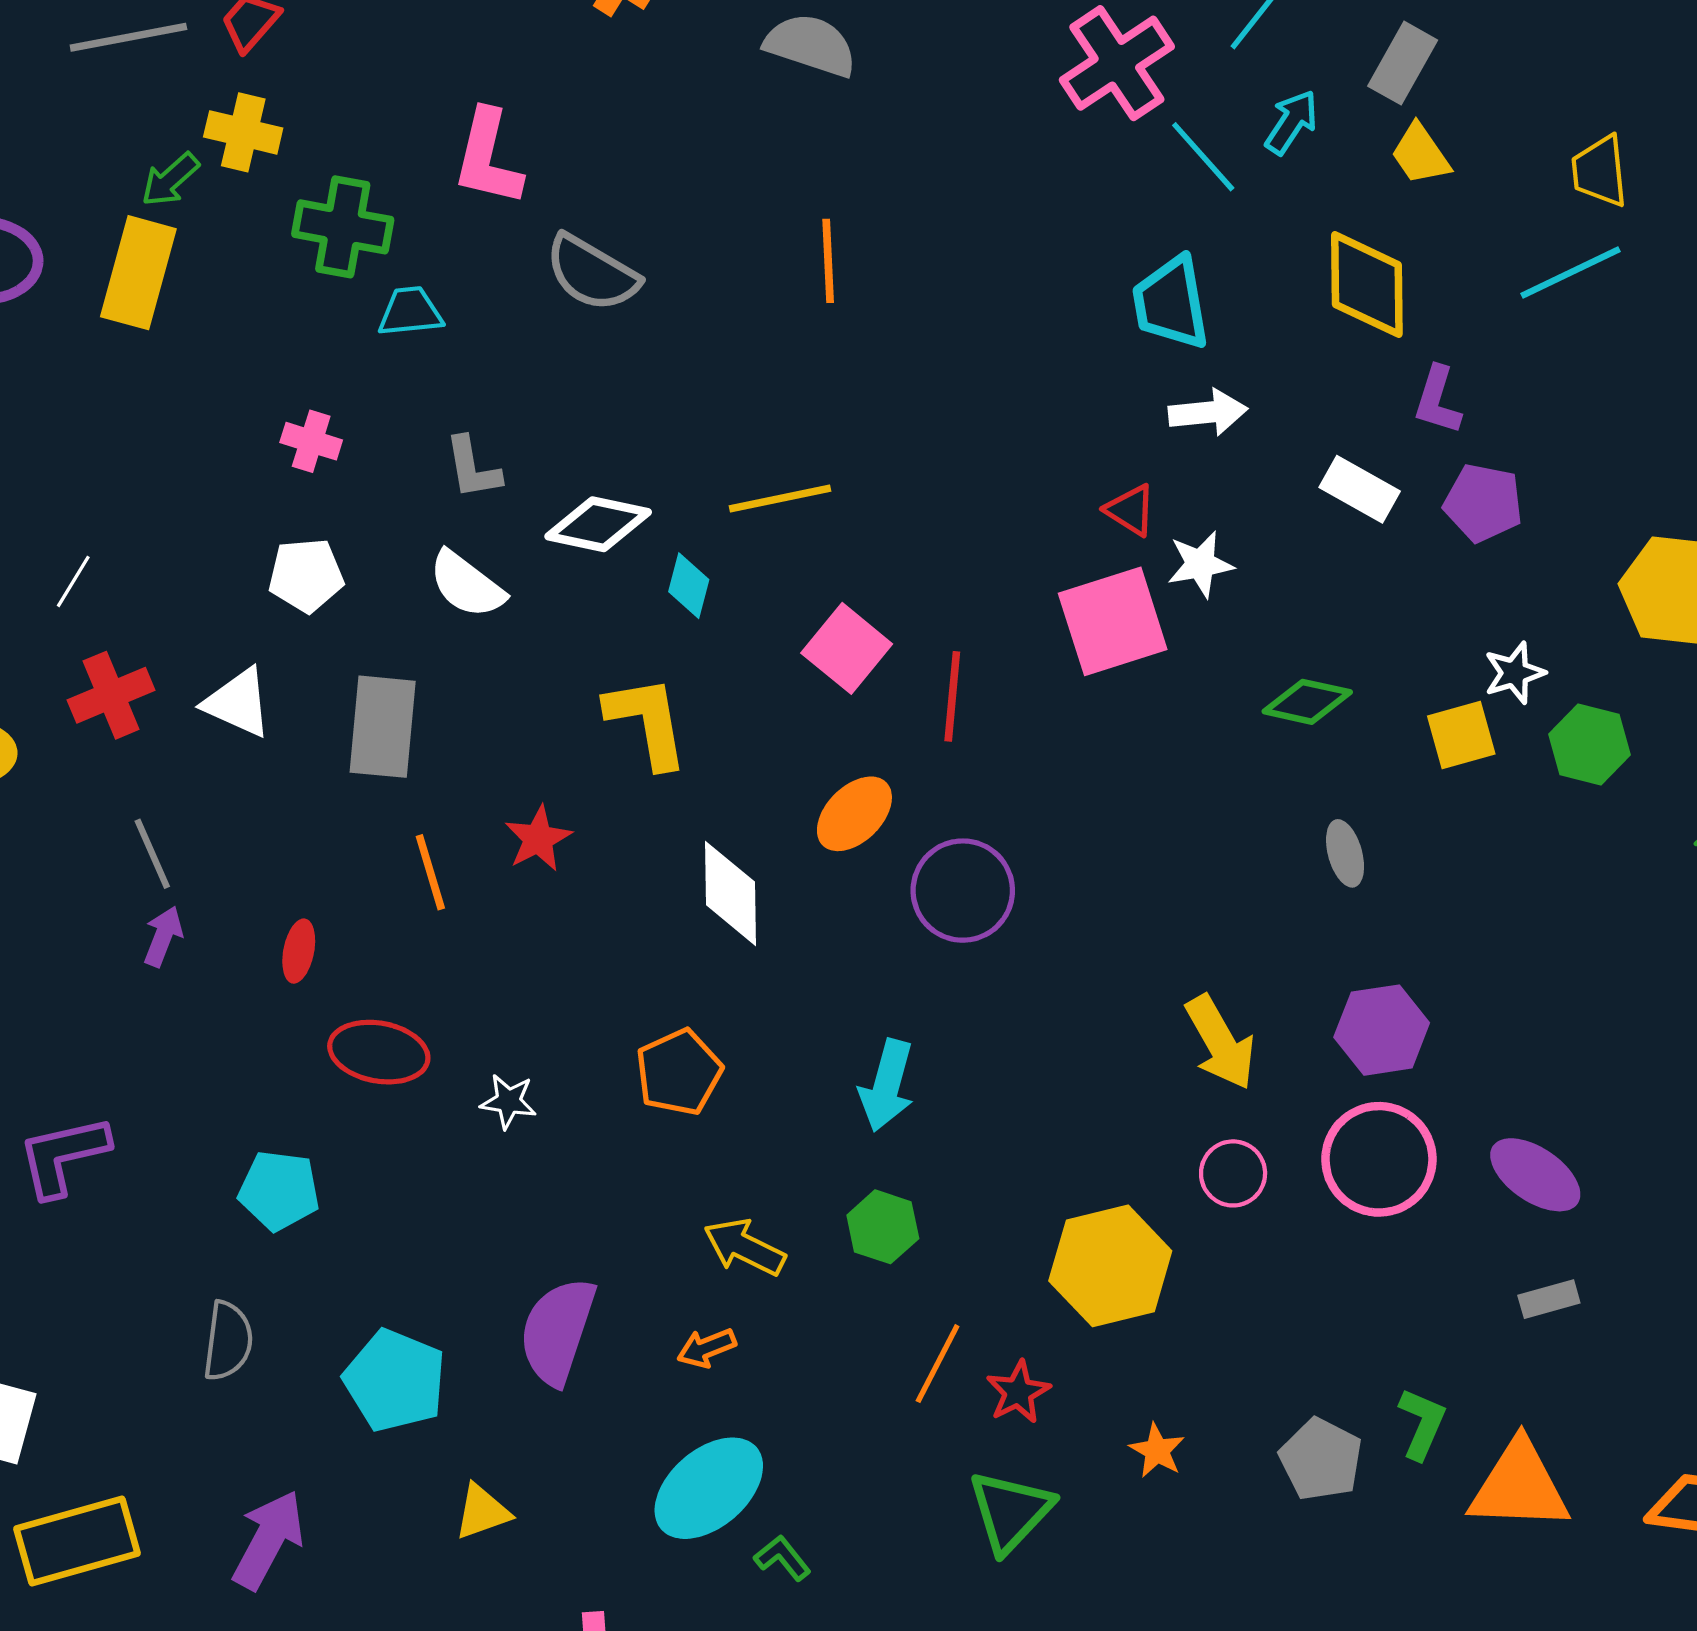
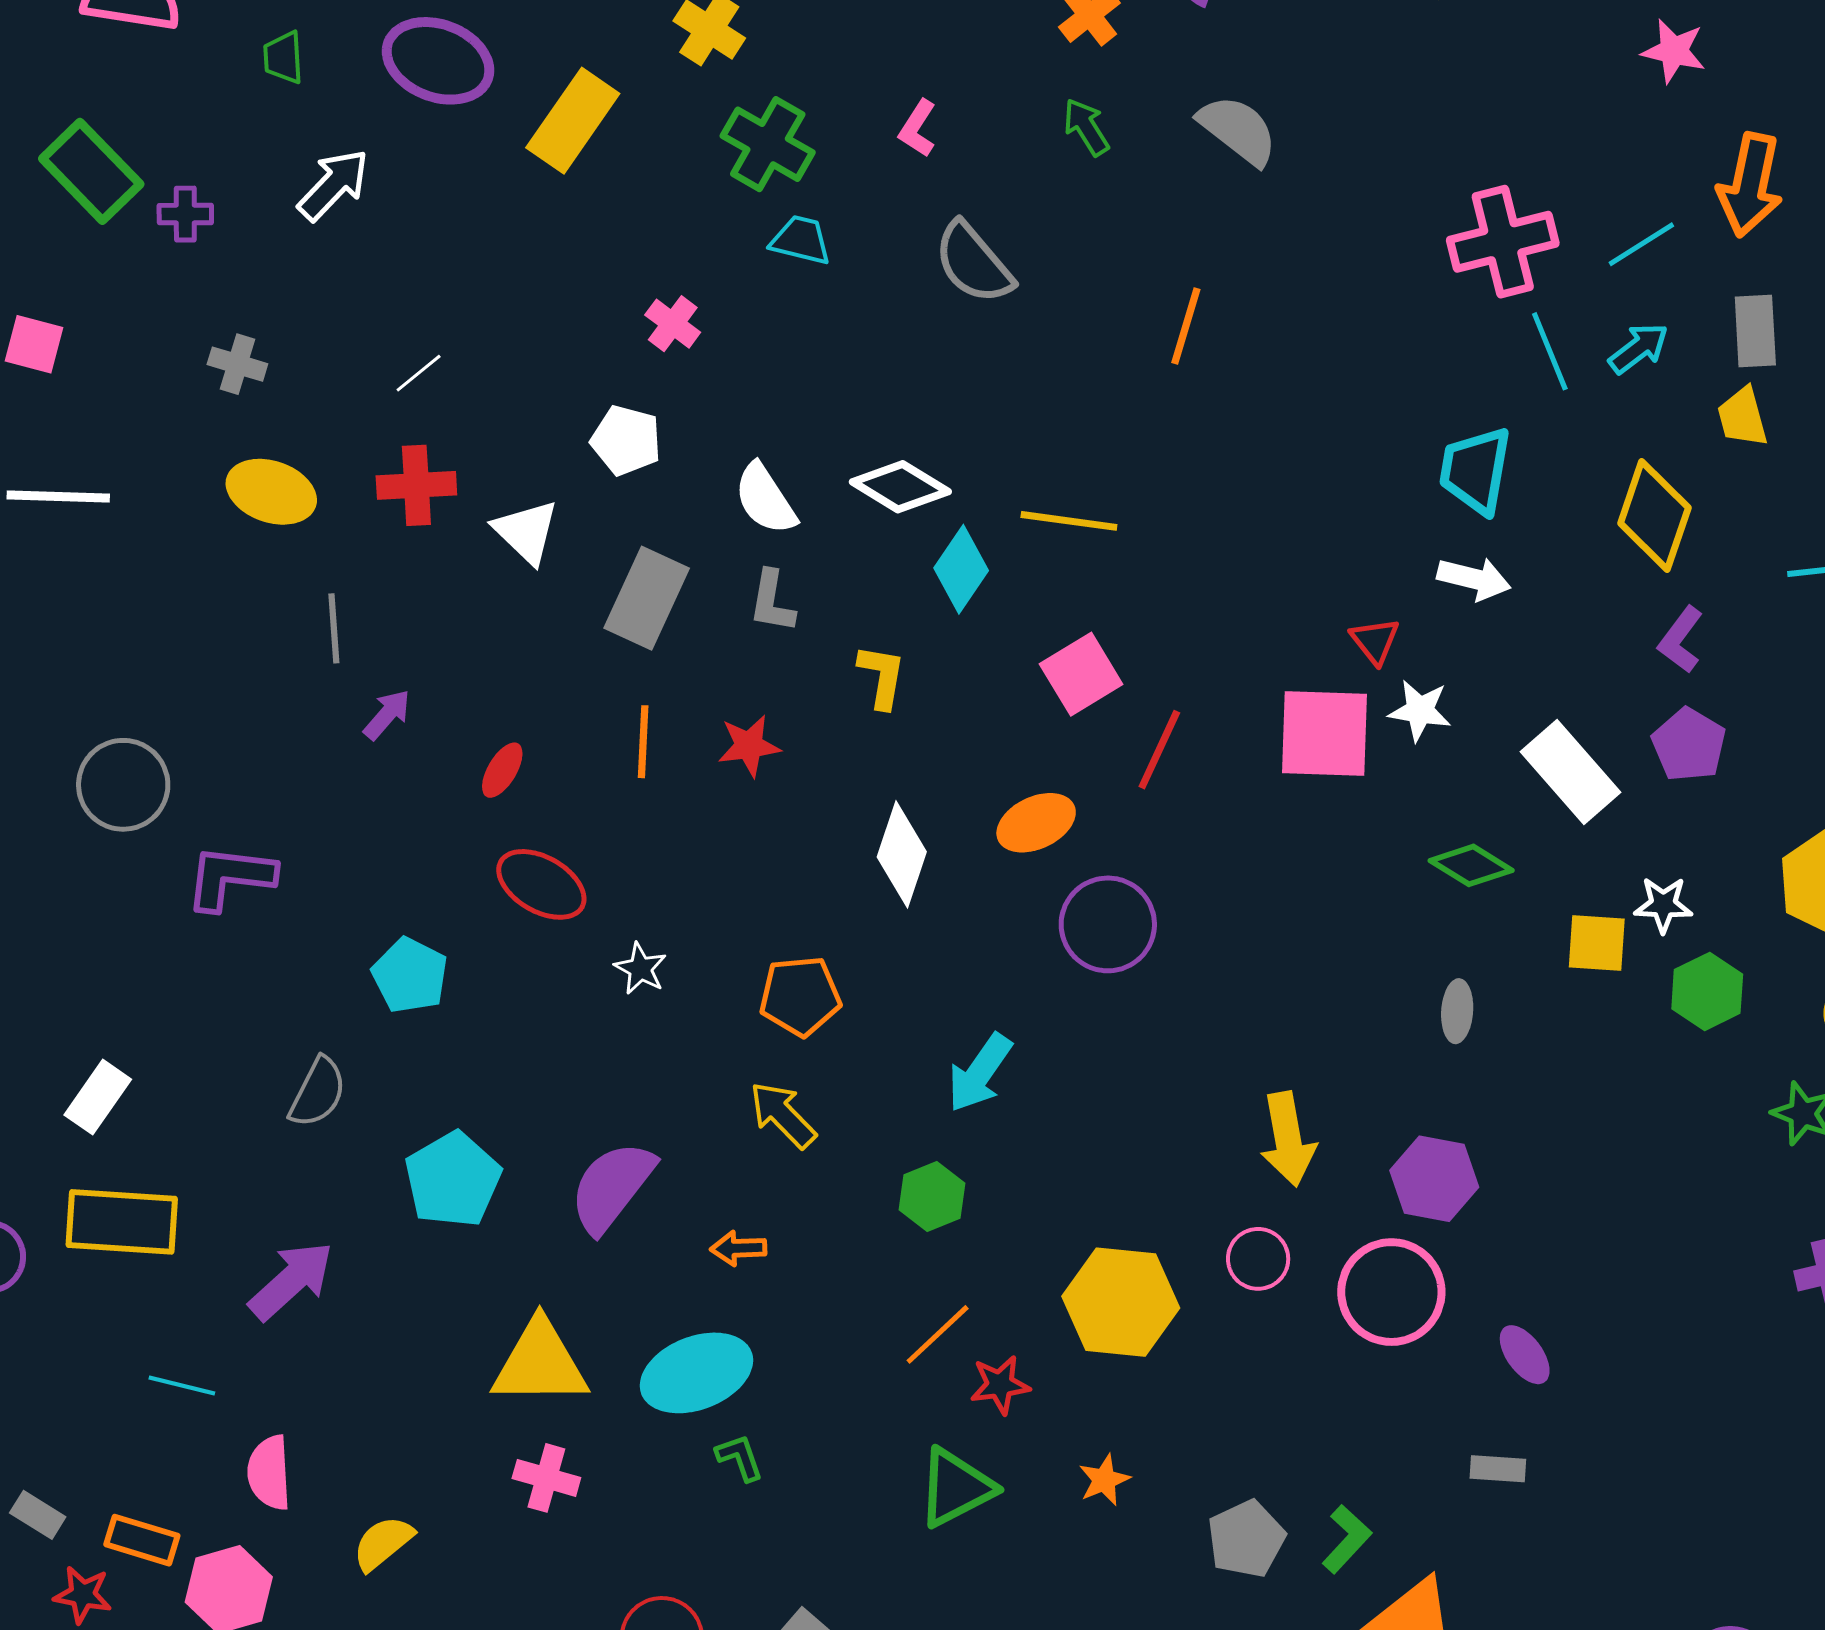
gray rectangle: (1403, 63) -> (1755, 331), turned -52
pink L-shape: (488, 158) -> (918, 128), size x0.6
green arrow: (170, 180) -> (1086, 127), moved, turned 80
gray L-shape: (473, 468) -> (772, 602), moved
white rectangle: (1360, 489) -> (1571, 772), moved, size x1.4
cyan diamond: (689, 586) -> (961, 569), size x1.4
yellow L-shape: (647, 722) -> (882, 676), size x0.7
gray line: (152, 854) -> (334, 628), moved
purple ellipse: (1535, 1175) -> (1525, 1355), size x0.7
yellow arrow: (744, 1247) -> (783, 1115), moved
yellow triangle: (482, 1512) -> (540, 1363), moved, size x1.8

